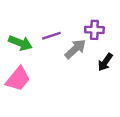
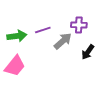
green arrow: (20, 43) -> (17, 36), turned -30

